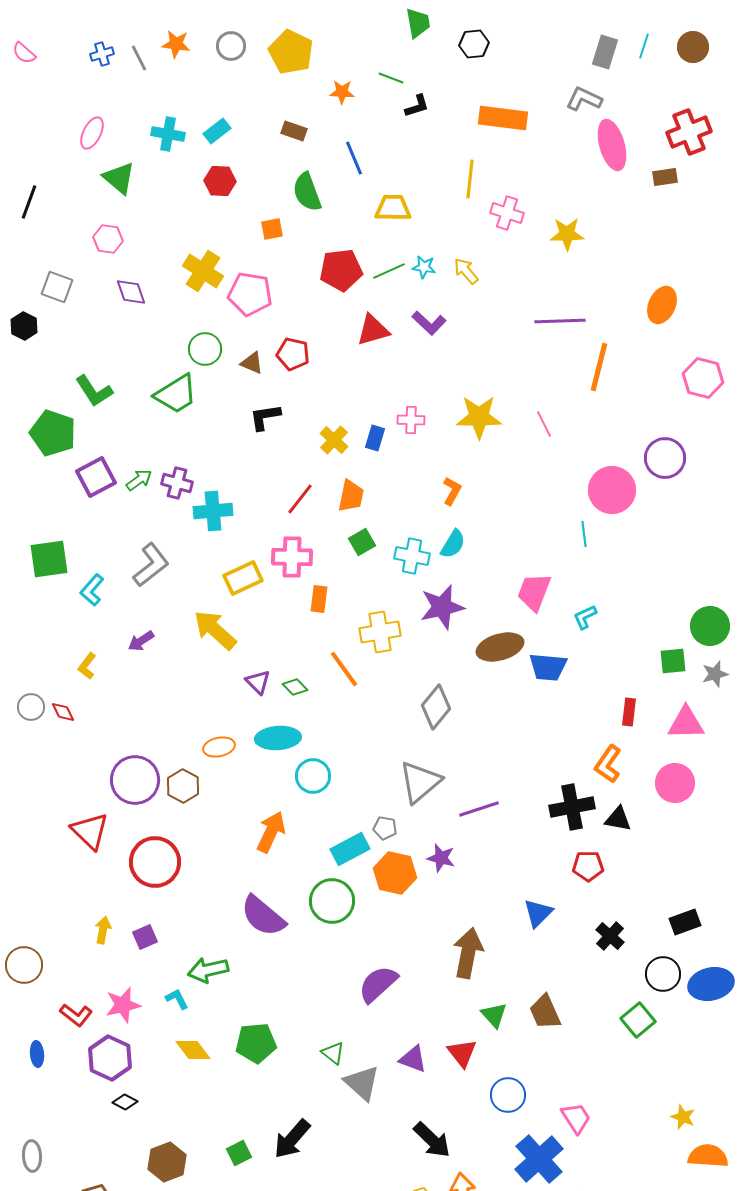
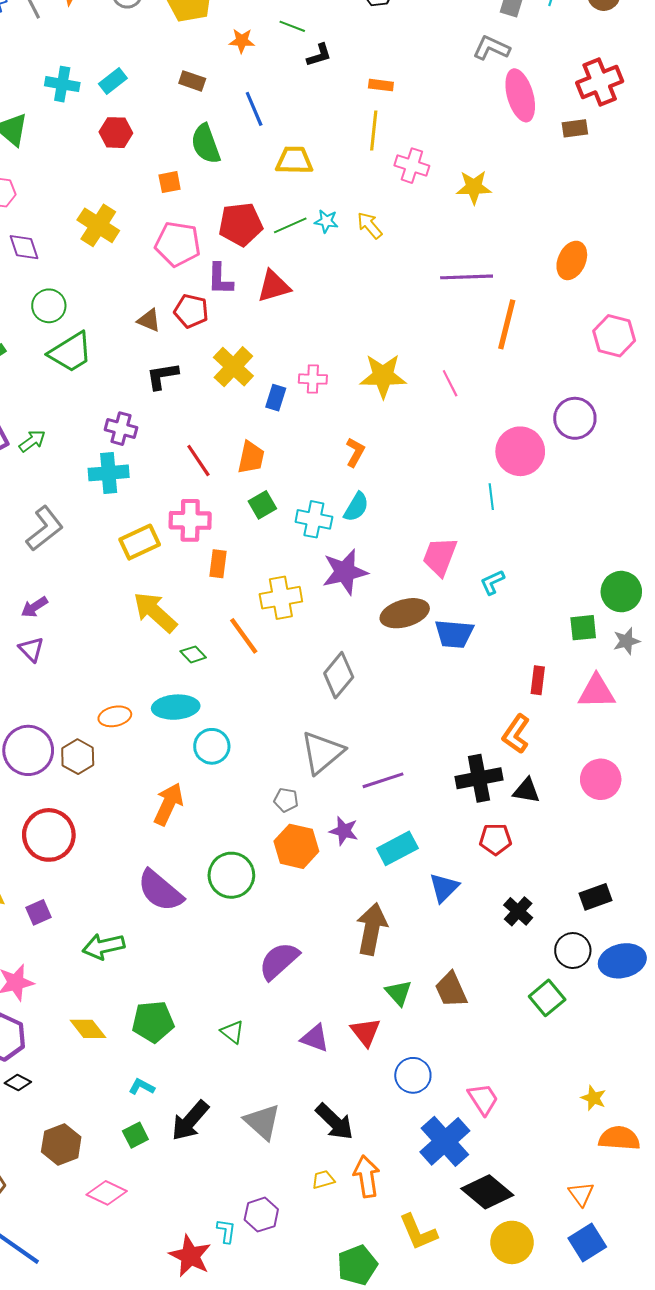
orange rectangle: (503, 118) -> (381, 85), moved, size x0.5
pink pentagon: (250, 294) -> (178, 244), moved
purple L-shape: (429, 323) -> (220, 279), moved, turned 48
green circle: (205, 349) -> (49, 306), moved
yellow cross: (334, 440) -> (233, 367), moved, size x1.4
purple cross: (177, 483) -> (121, 429), moved
red line: (300, 499) -> (198, 461), turned -72
yellow arrow: (215, 630) -> (155, 612), moved
purple triangle: (258, 682) -> (31, 649), moved
pink circle: (675, 783) -> (601, 779), moved
cyan rectangle: (350, 849) -> (397, 848), moved
cyan L-shape: (177, 999) -> (142, 1087), moved, turned -35
gray triangle: (362, 1083) -> (262, 1122), moved

